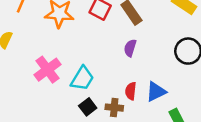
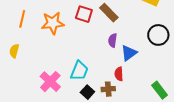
pink cross: (47, 70) -> (50, 82), moved
blue triangle: (156, 92) -> (129, 53), moved

